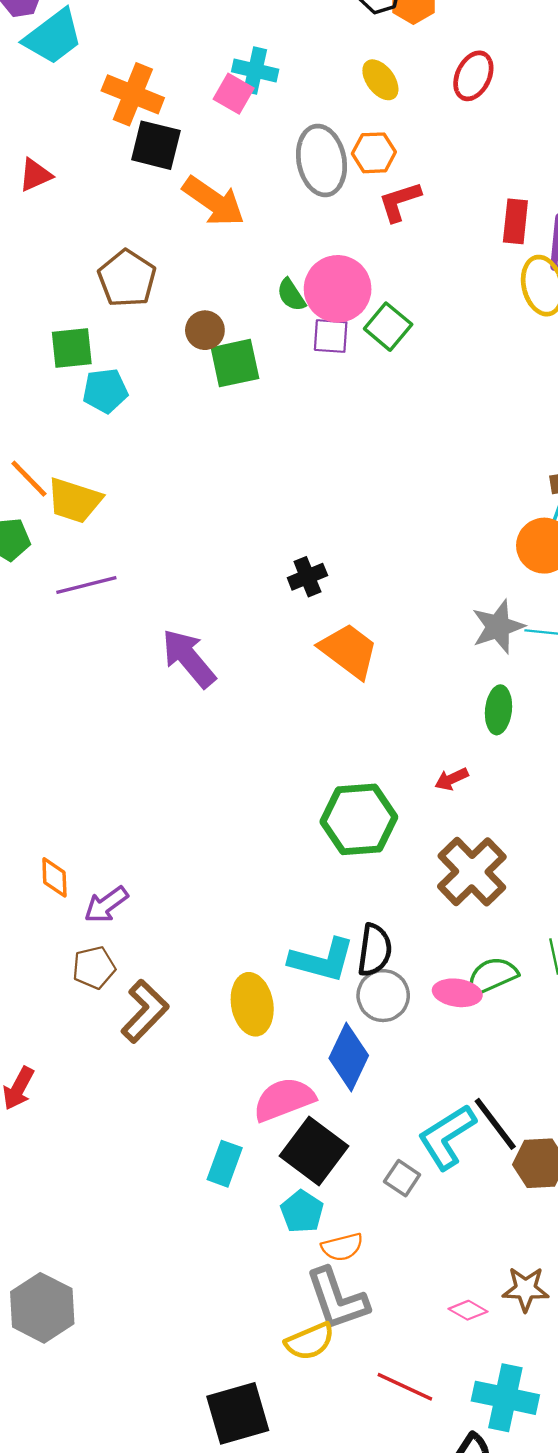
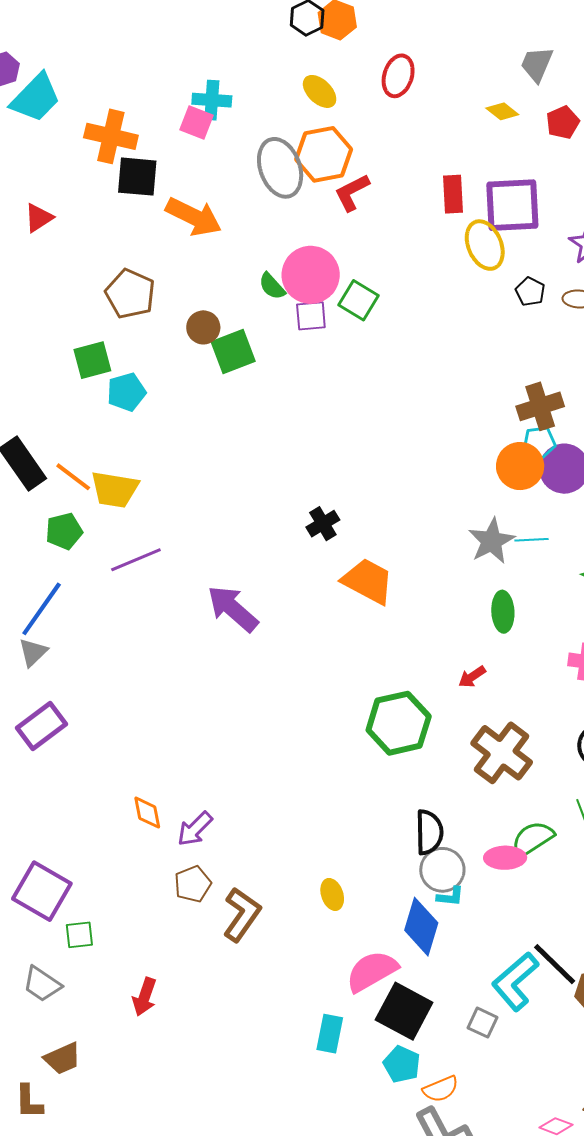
orange hexagon: (374, 153) -> (324, 154), size x1.5
cyan L-shape: (322, 960) -> (450, 897), moved, size x0.5
yellow ellipse: (252, 1004) -> (332, 894), size x0.6

